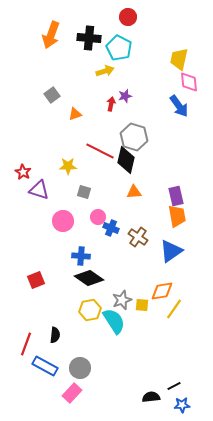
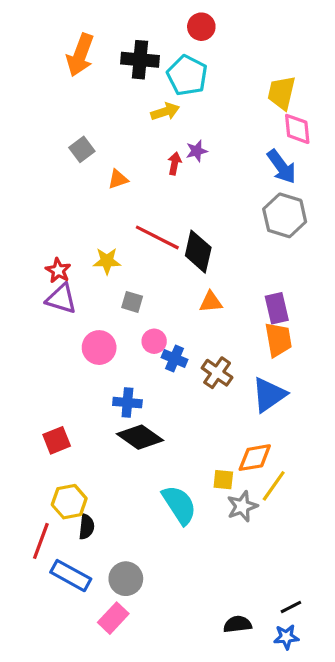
gray hexagon: (134, 137) -> (285, 215), moved
red star: (23, 172) -> (58, 270), moved
gray star: (122, 300) -> (242, 506), moved
yellow hexagon: (90, 310) -> (69, 502), moved
black line: (174, 386) -> (291, 607), moved

